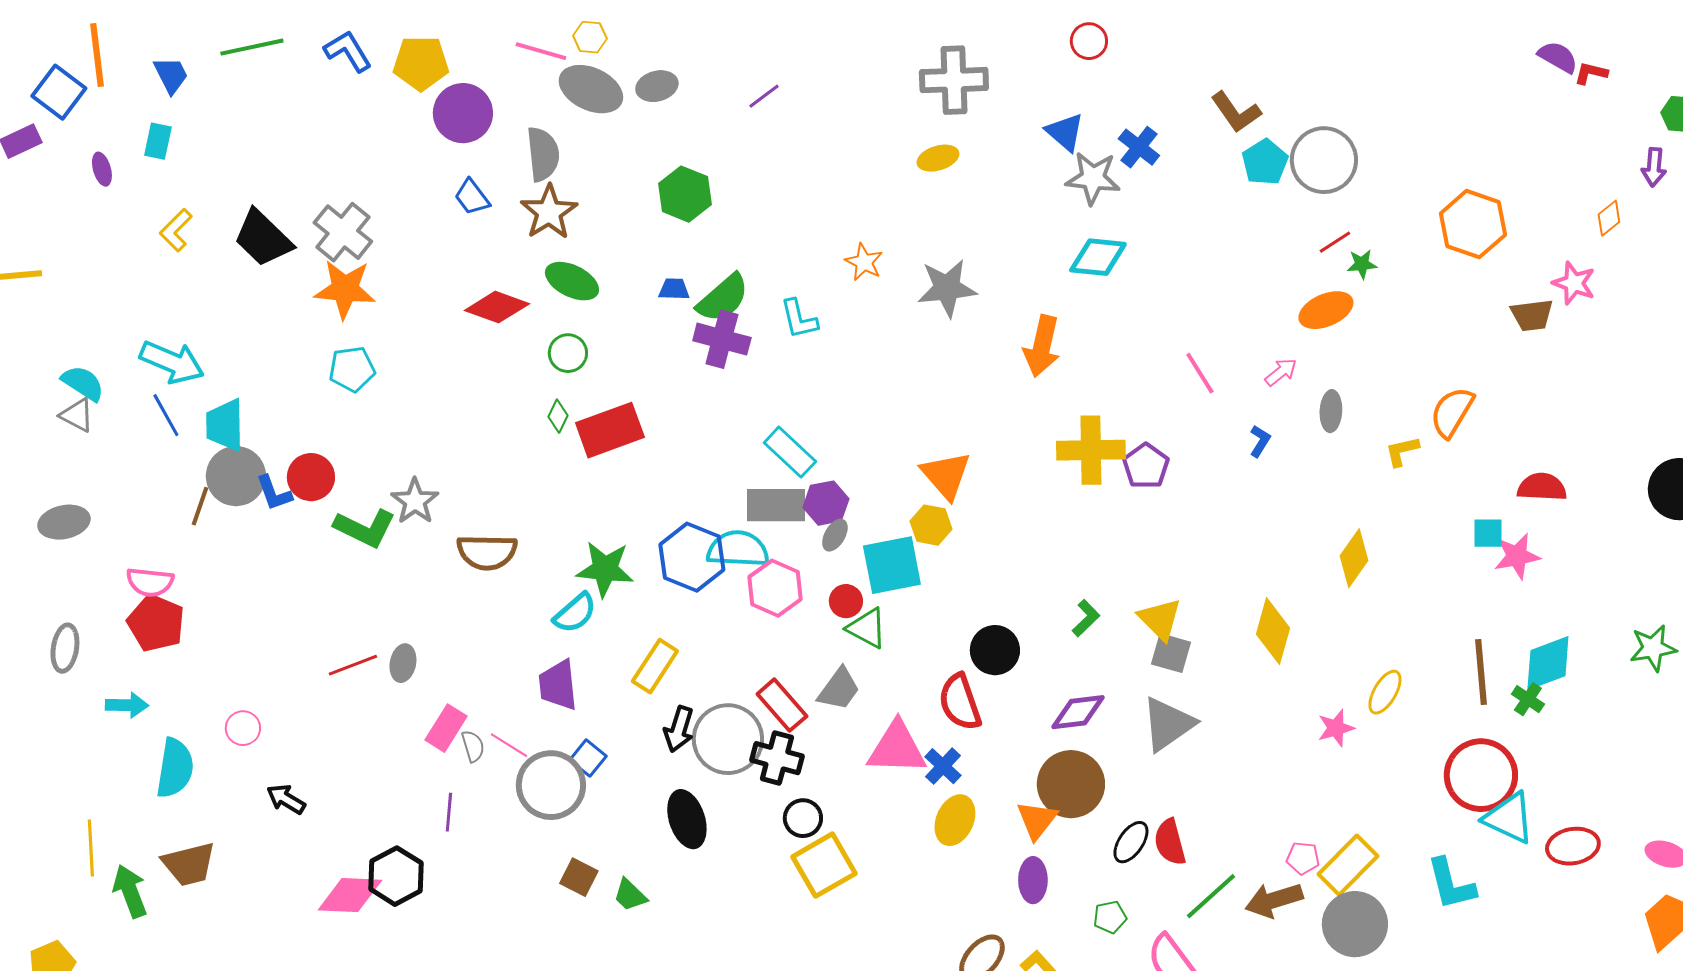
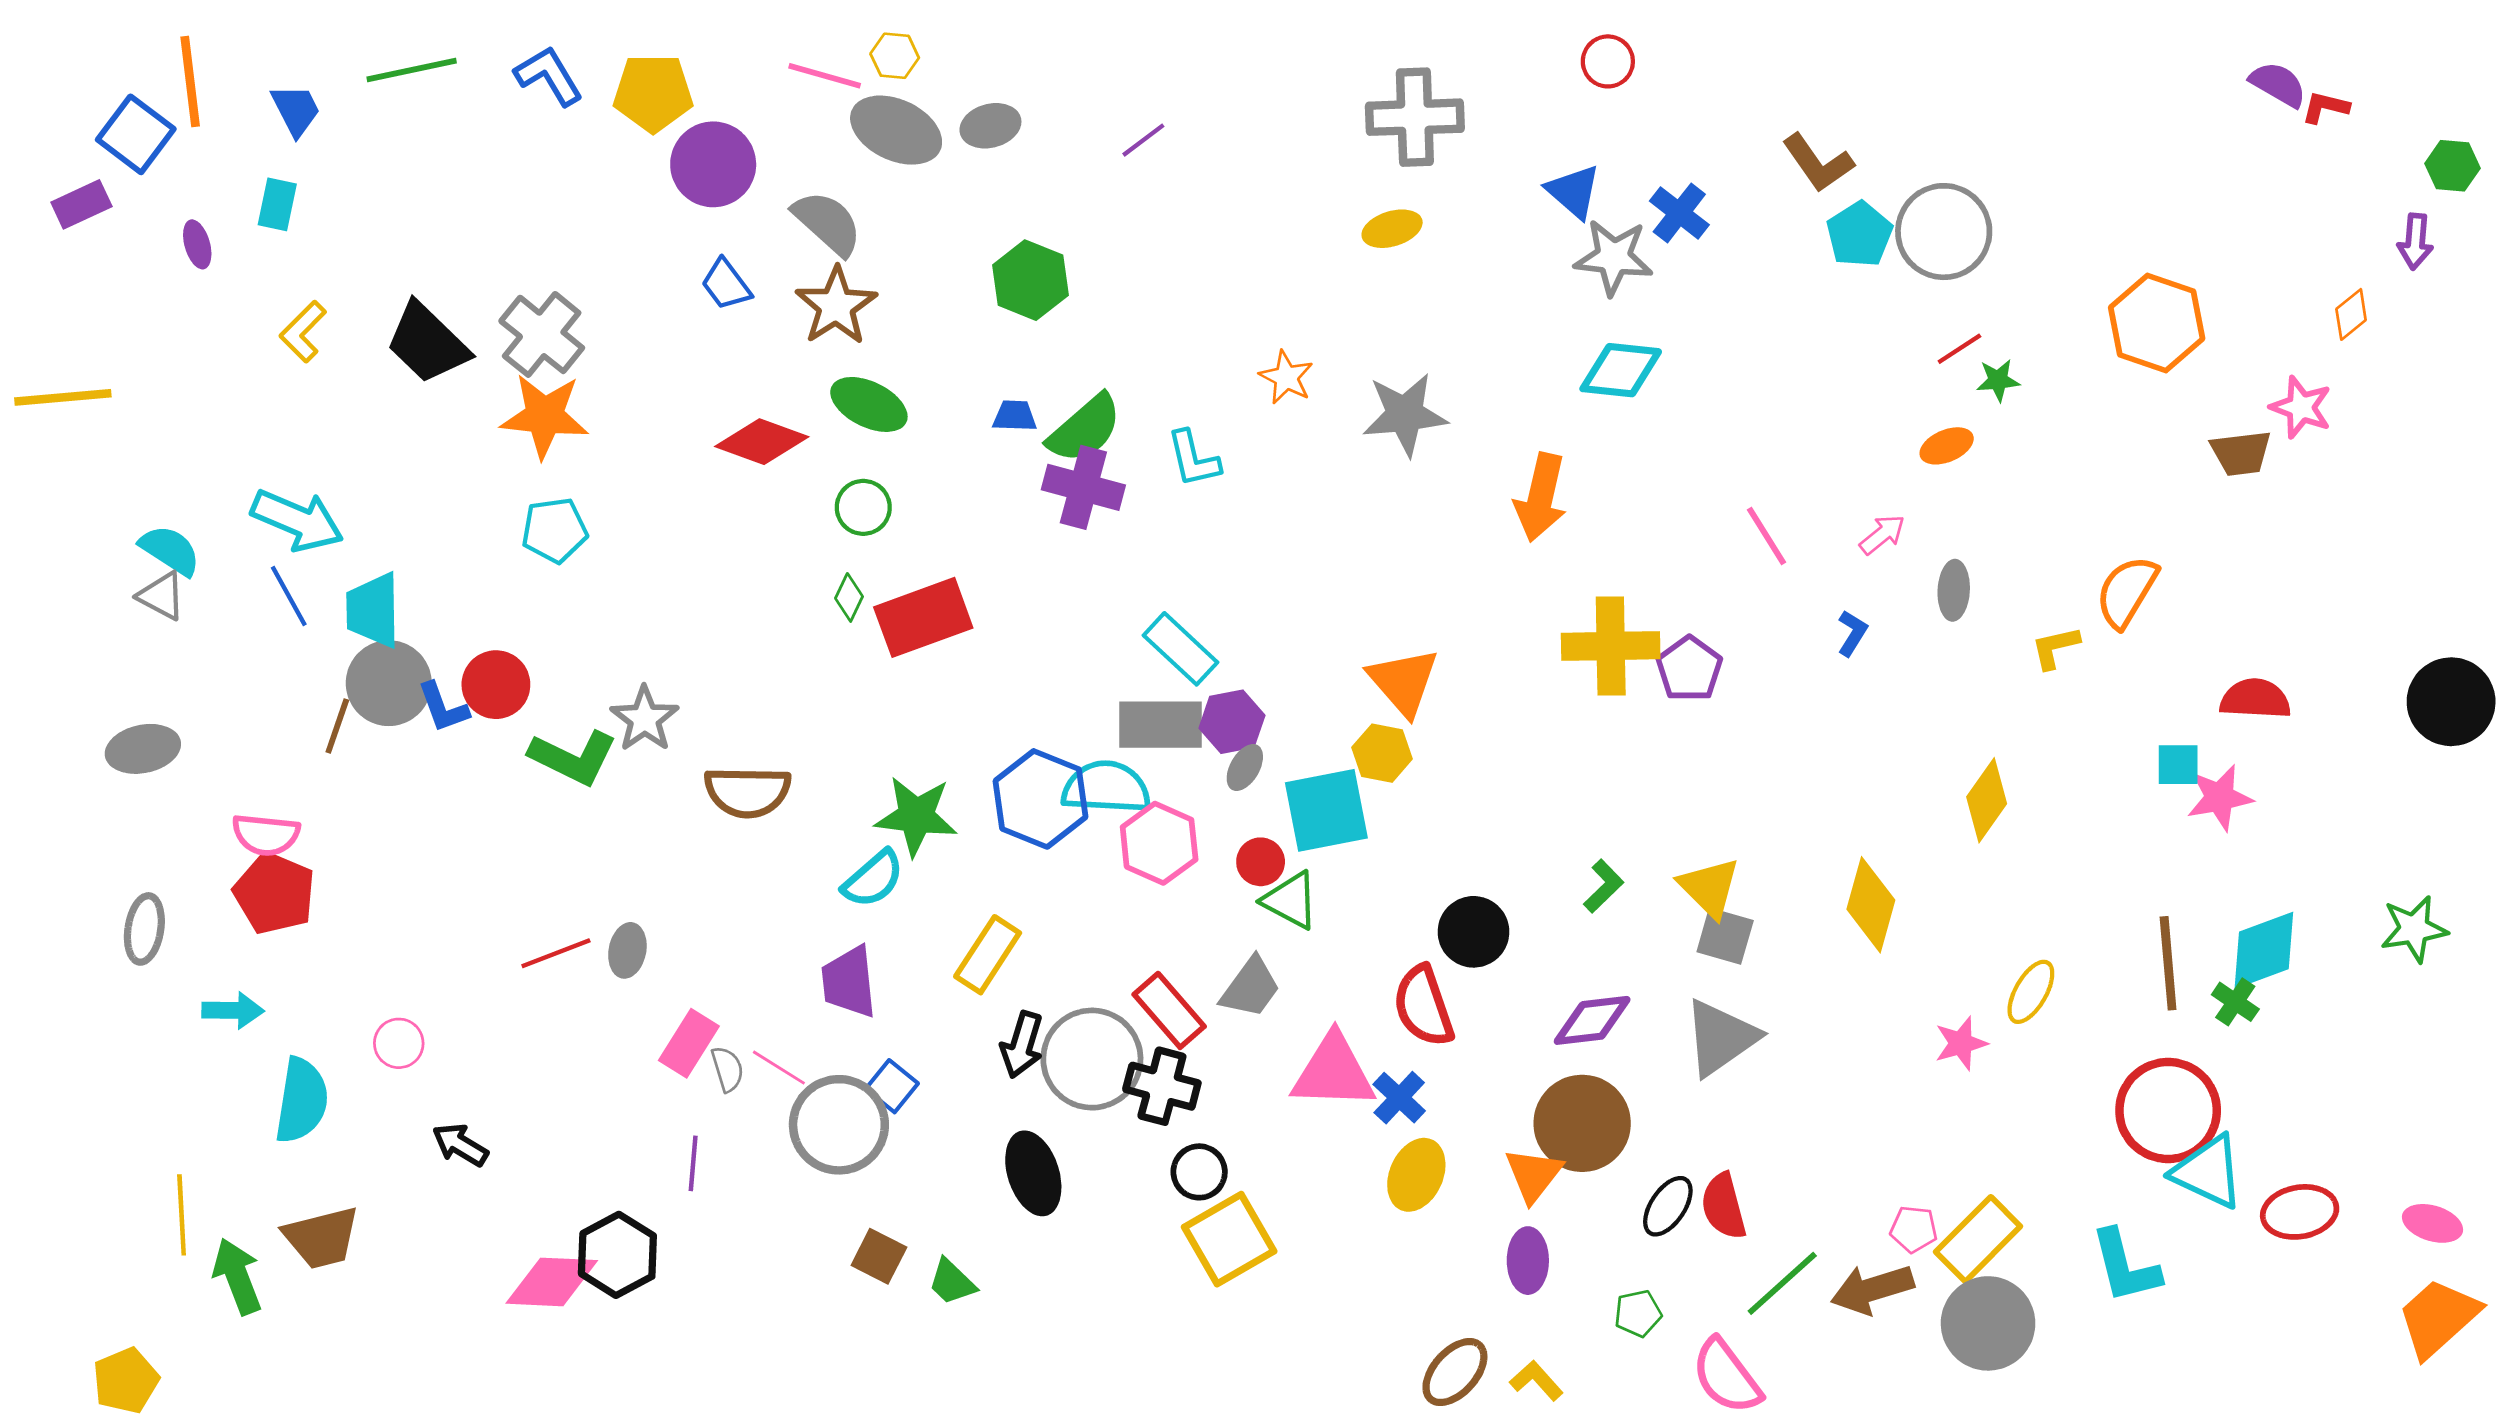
gray semicircle: (543, 154) -> (828, 223), turned -42
orange ellipse: (1326, 310) -> (1947, 446), size x0.7

